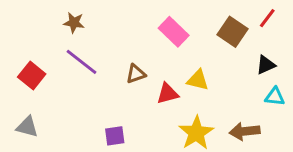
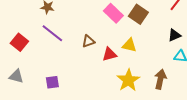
brown square: (232, 32) -> (138, 14), moved
brown arrow: (245, 131) -> (160, 79), turned 108
purple square: (115, 136) -> (52, 82), moved

